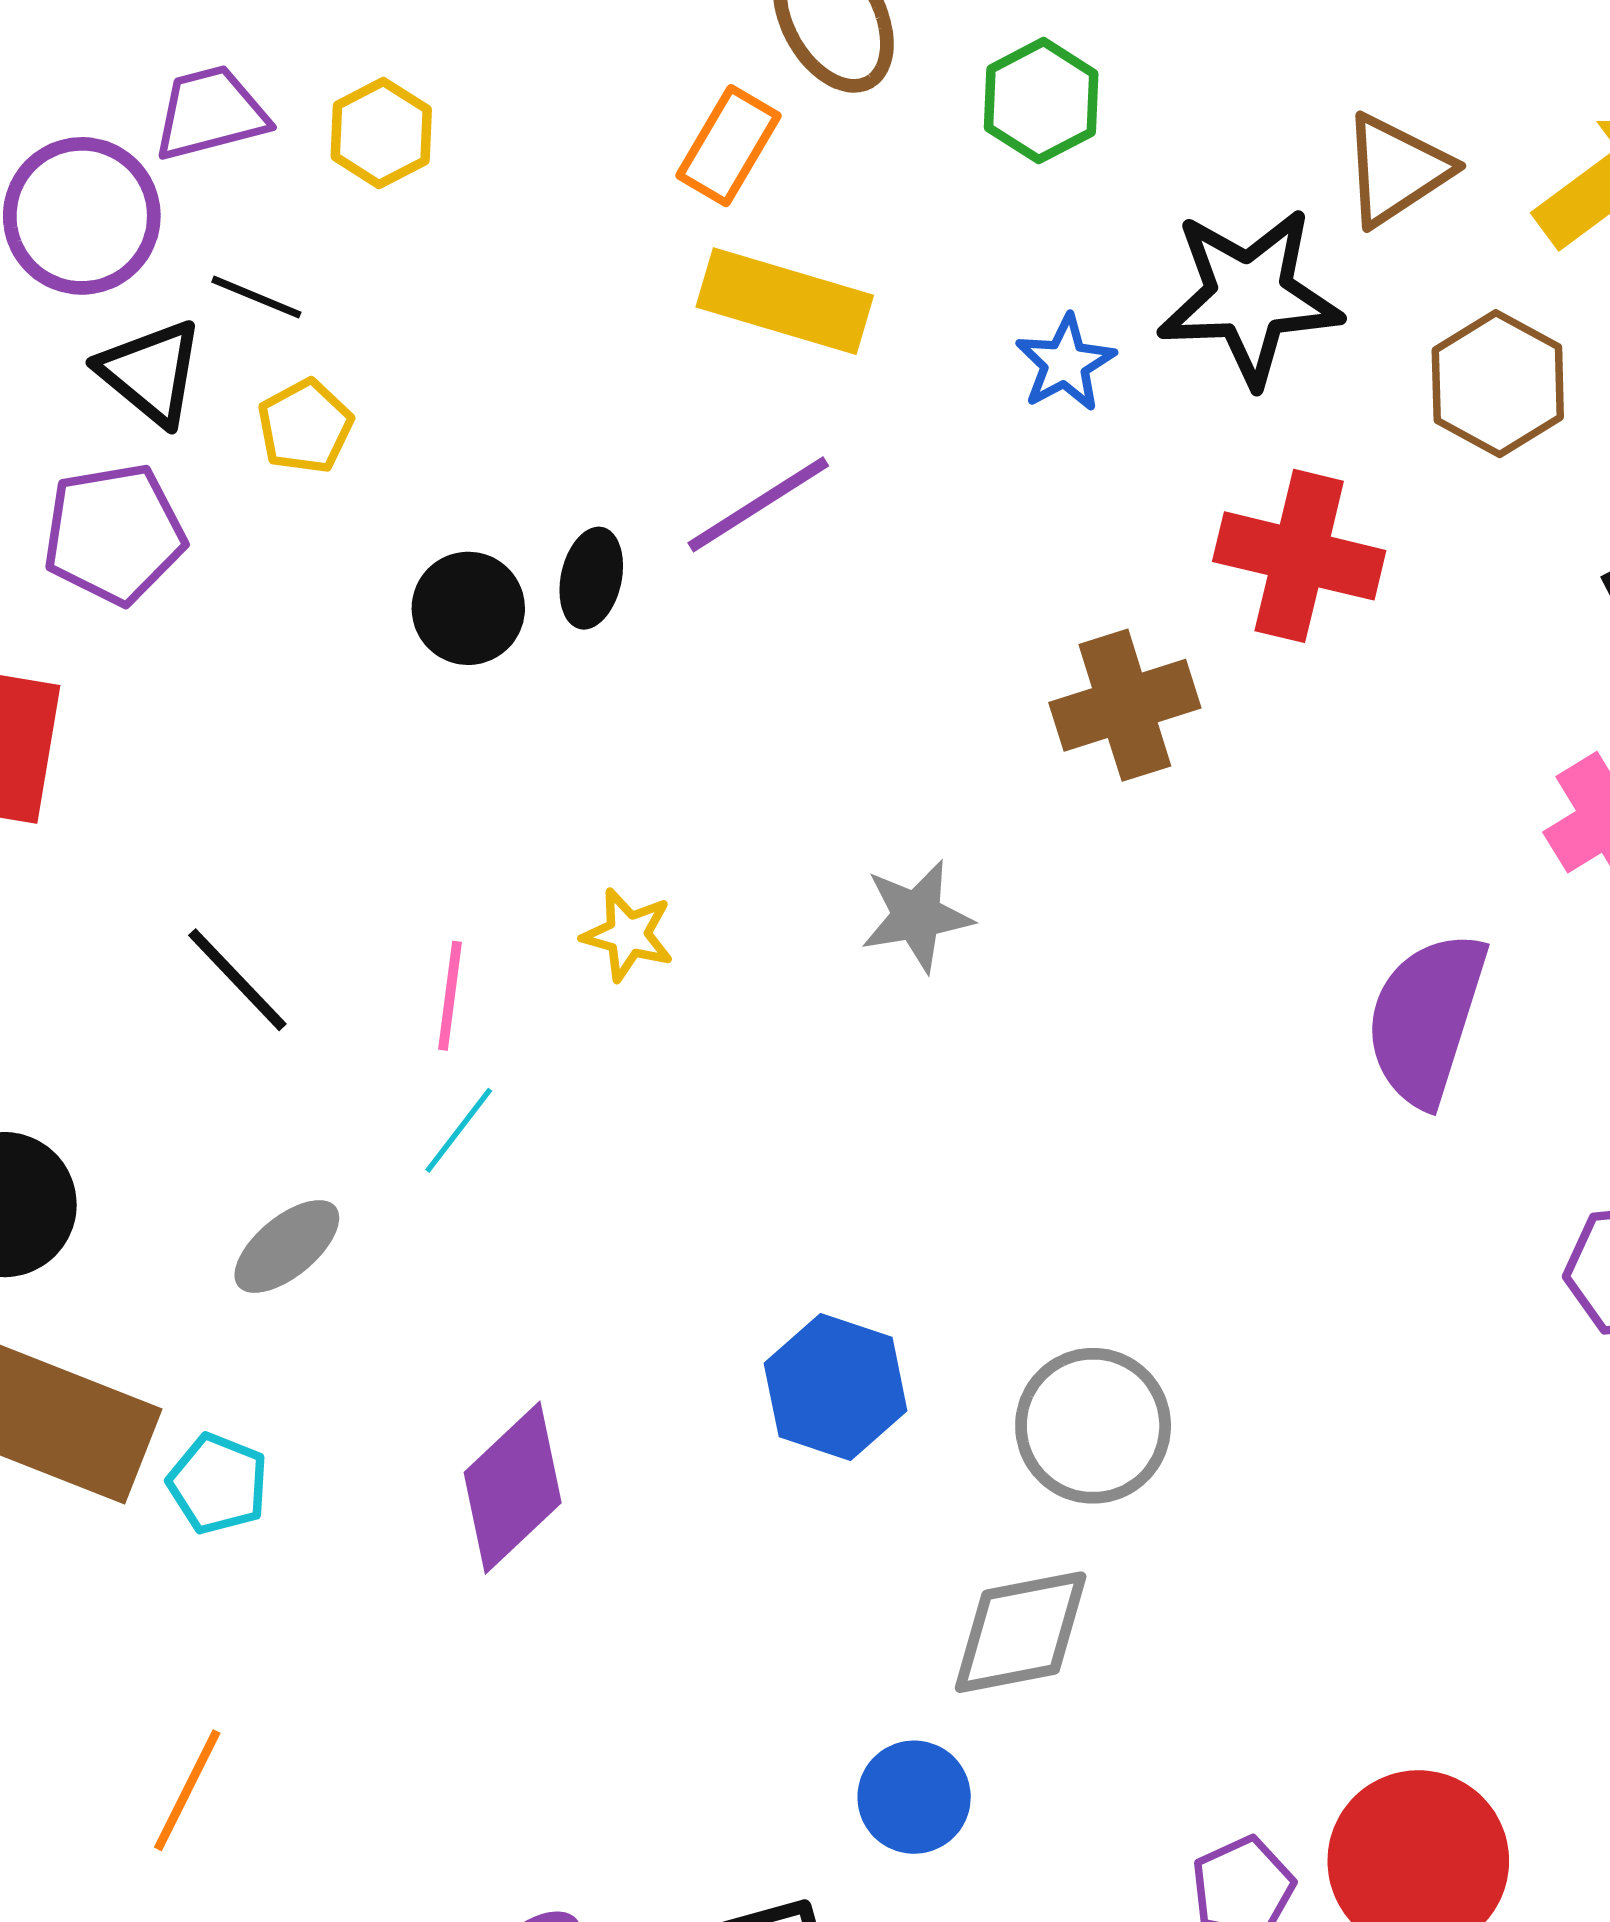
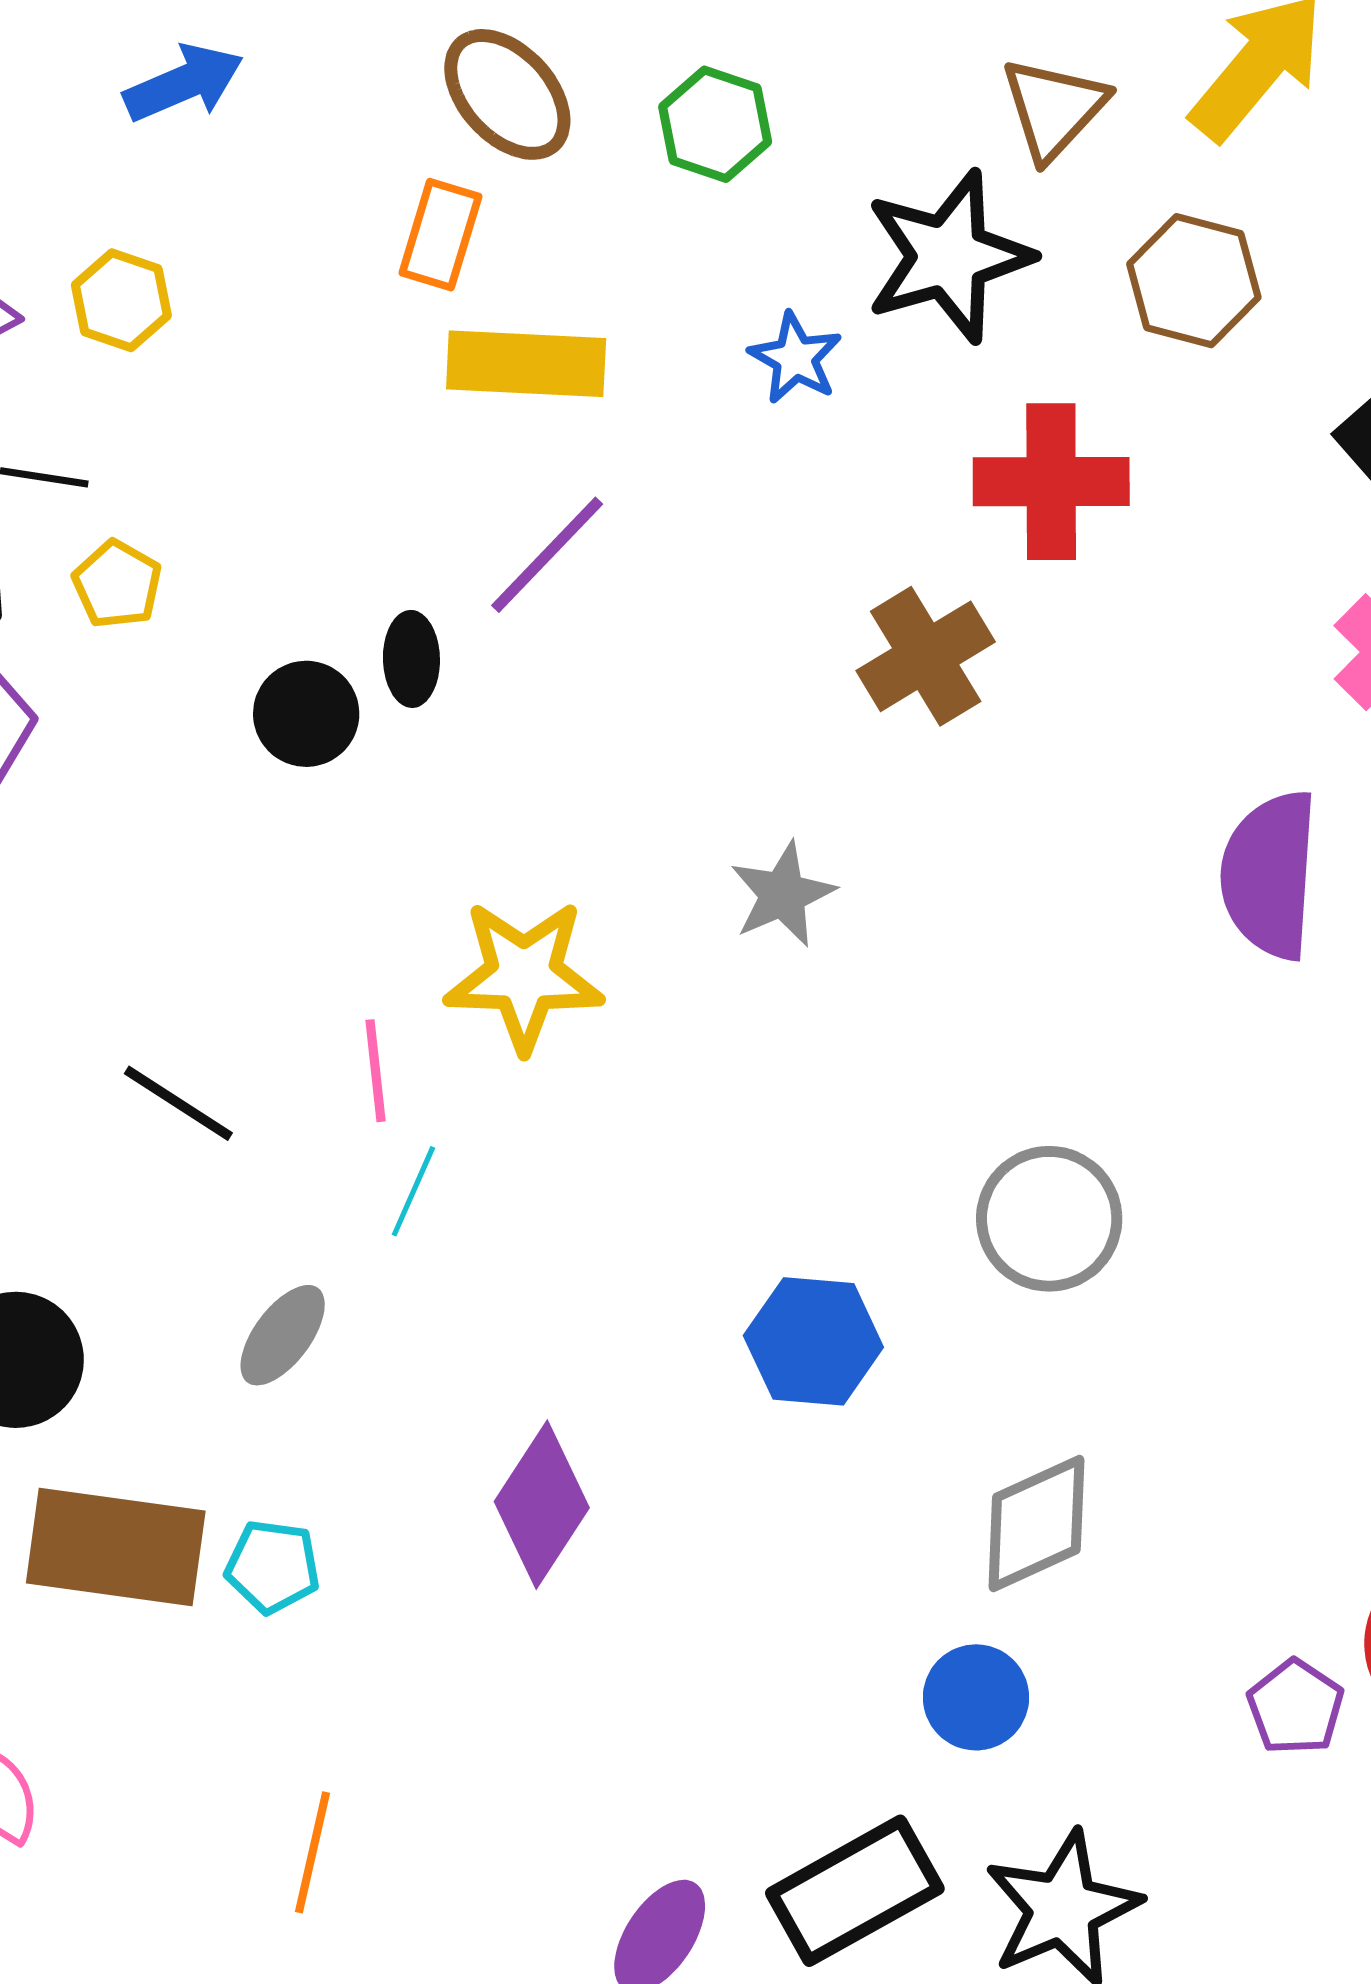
yellow star: (628, 935) -> (524, 976), size x1.8
gray circle: (1093, 1426) -> (1049, 1219), moved

